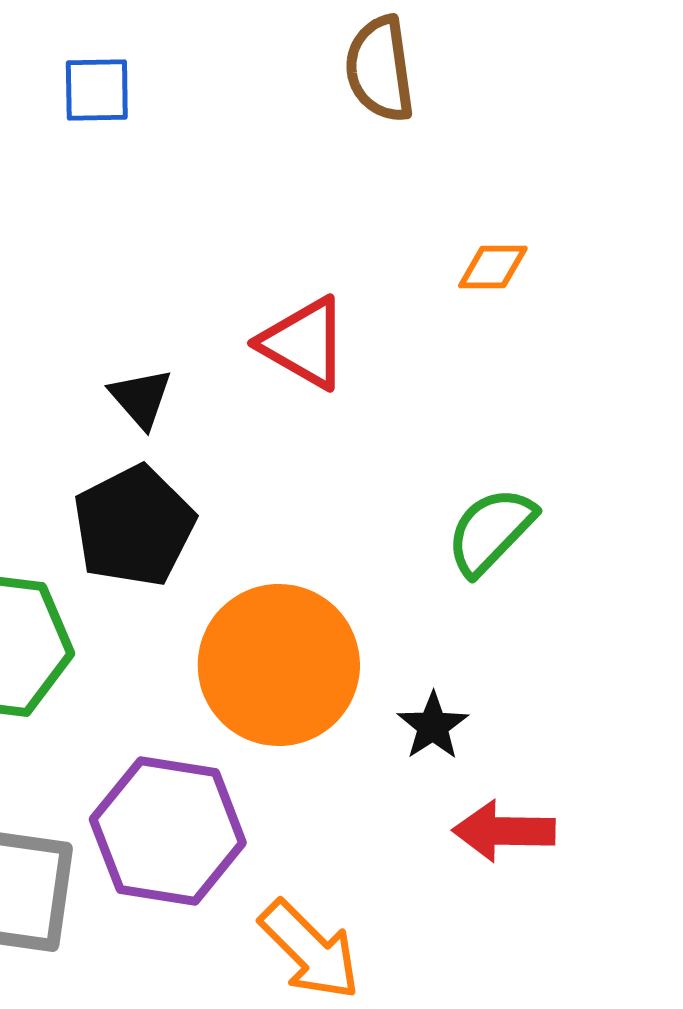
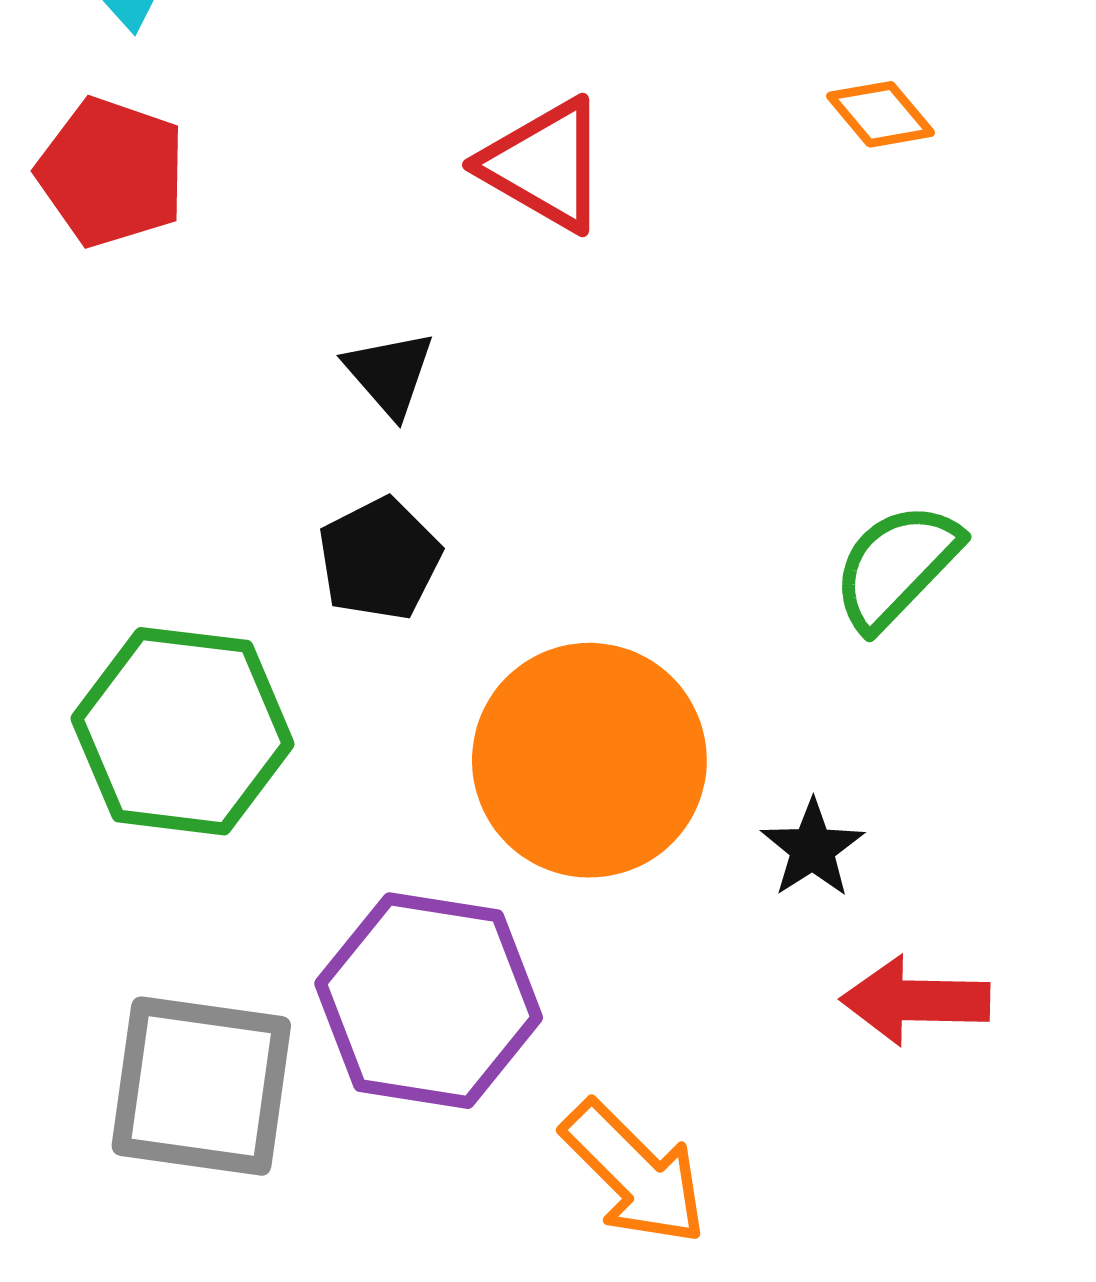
orange diamond: (493, 267) -> (881, 114), moved, turned 50
red triangle: (304, 343) -> (545, 165), moved
black pentagon: (134, 526) -> (379, 559), size x0.7

